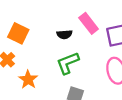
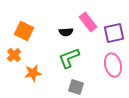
orange star: (28, 79) -> (33, 73), turned 30

